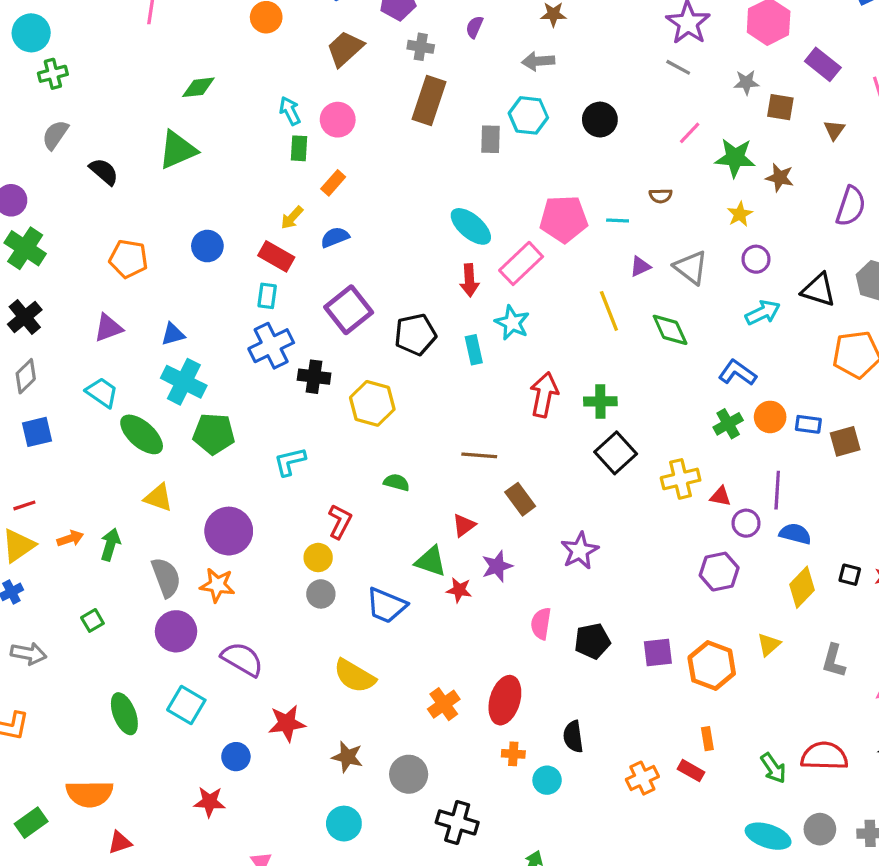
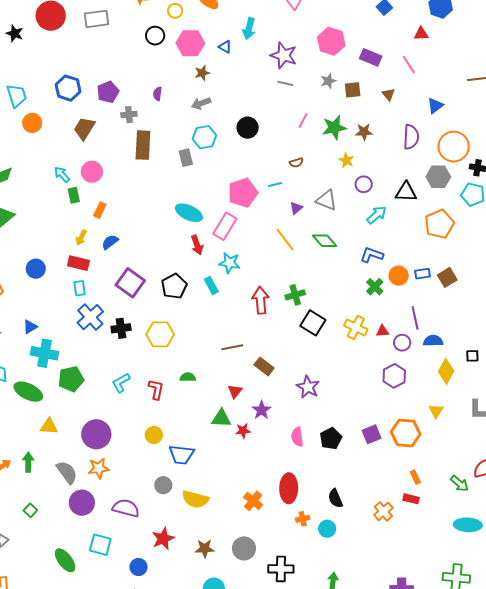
yellow cross: (681, 479) -> (356, 327), turned -35
red L-shape: (340, 521) -> (156, 389), moved
gray circle: (321, 594) -> (163, 485), moved
blue trapezoid: (386, 605) -> (182, 455), moved

